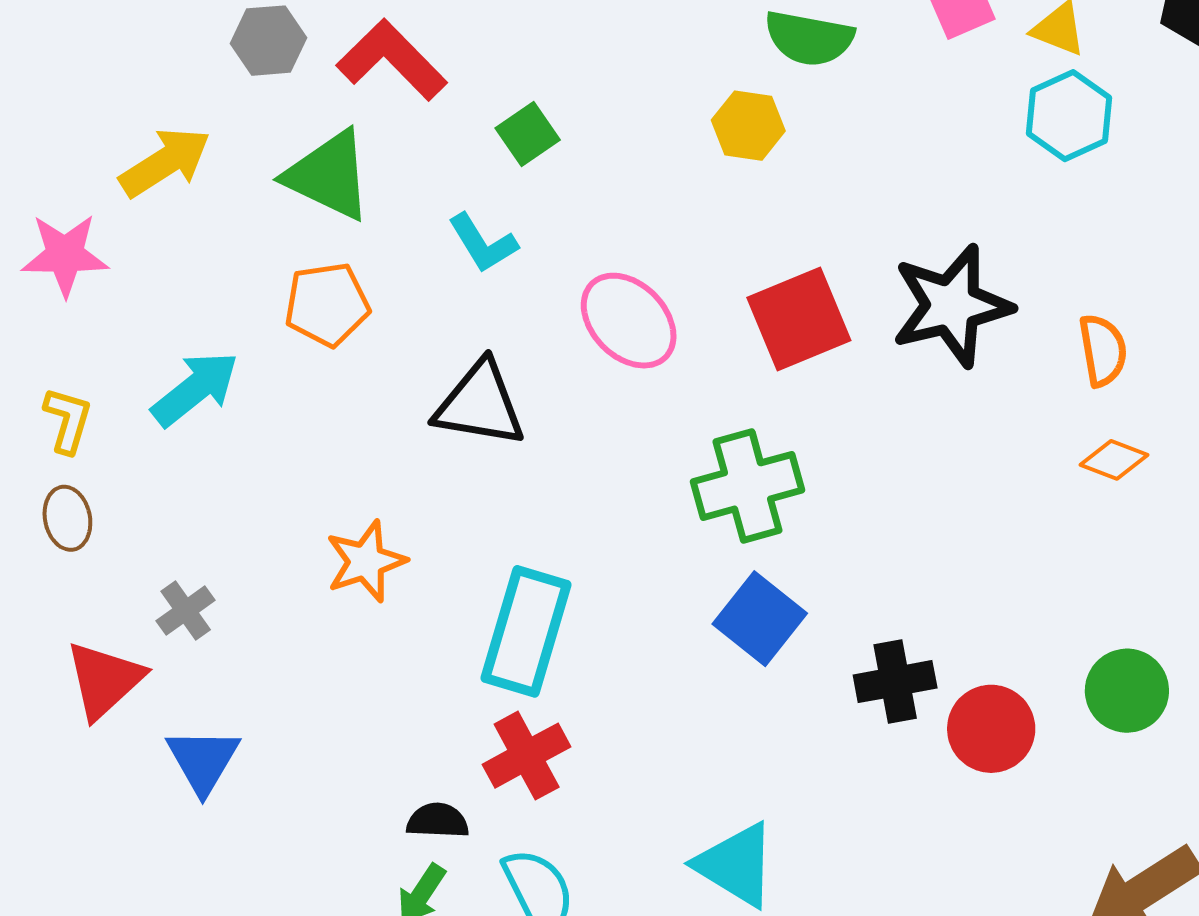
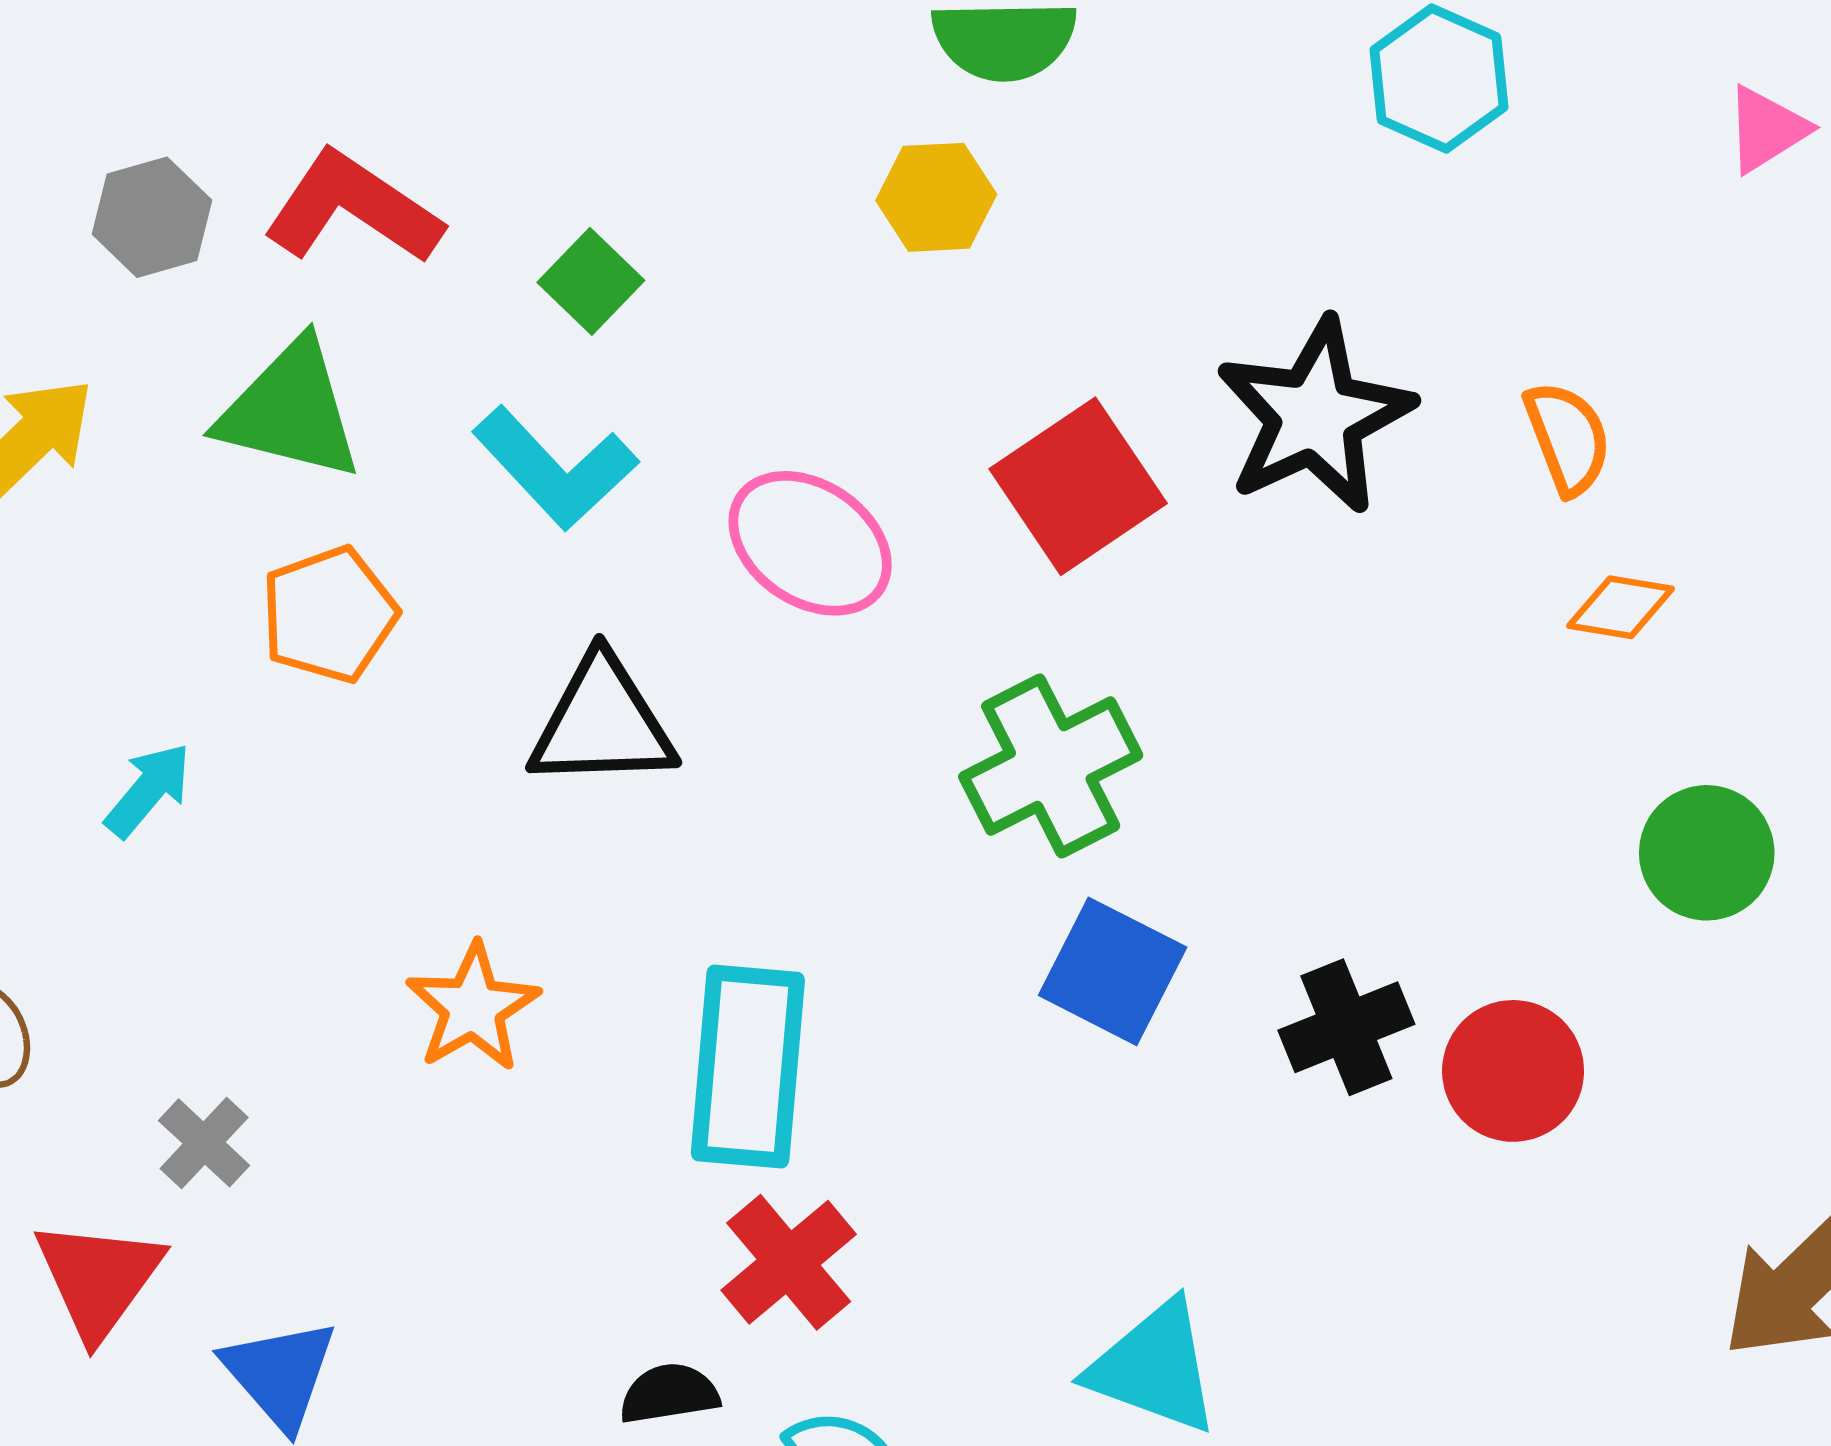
cyan L-shape: (483, 243) -> (555, 468), size x1.4
cyan arrow: (195, 389) -> (148, 790), size x0.7
green circle: (1127, 691) -> (1707, 853), moved

